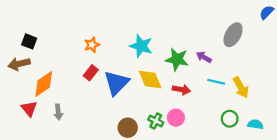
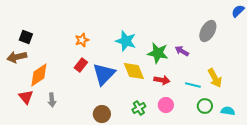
cyan line: (216, 82) -> (193, 85), moved
pink circle: (176, 118) -> (166, 105), moved
green cross: (156, 121) -> (139, 108), turned 32
brown circle: (128, 128) -> (102, 114), moved

